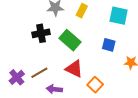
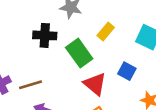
yellow rectangle: (82, 11) -> (106, 32), moved
red triangle: (74, 69) -> (95, 84), moved

